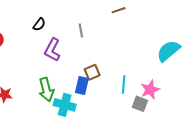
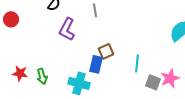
green arrow: (46, 90) -> (42, 76), moved, size x0.7
pink star: (150, 90) -> (170, 78), moved

